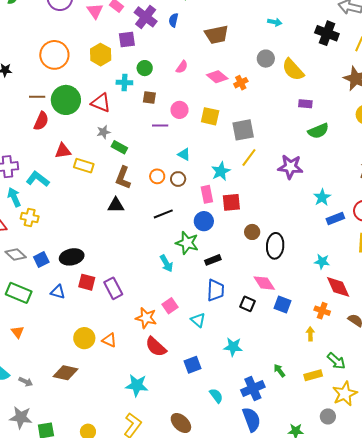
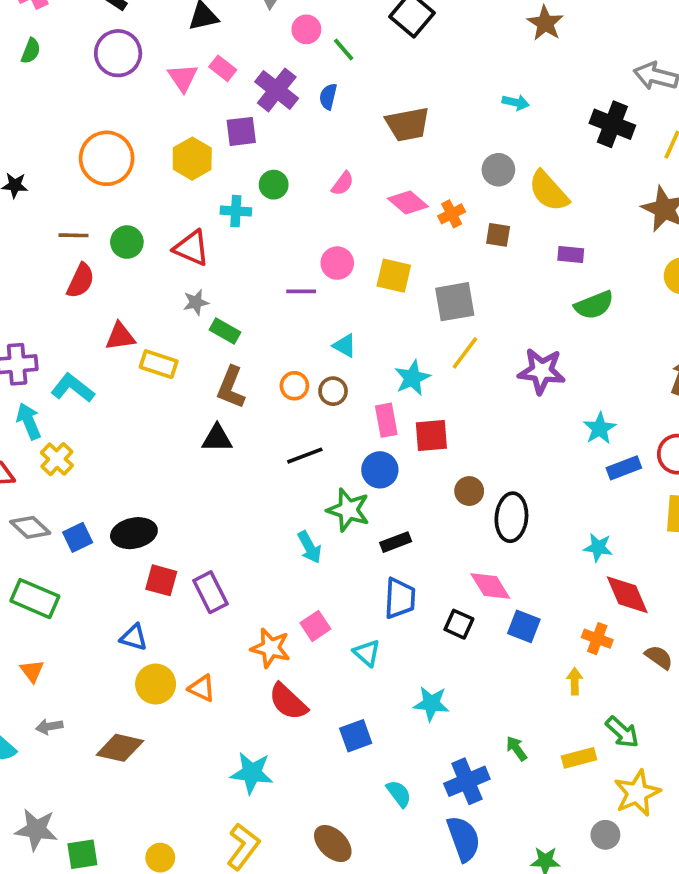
brown square: (149, 98) -> (498, 235), moved
green circle: (66, 100) -> (127, 242), size x0.6
yellow cross: (30, 217) -> (57, 459), turned 30
blue triangle: (58, 292) -> (134, 637), moved
gray arrow: (26, 382) -> (49, 726), moved, turned 144

